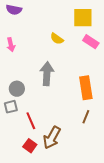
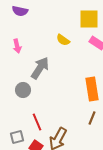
gray arrow: (47, 74) -> (40, 68), moved, turned 30
gray square: (11, 107) -> (17, 137), moved

